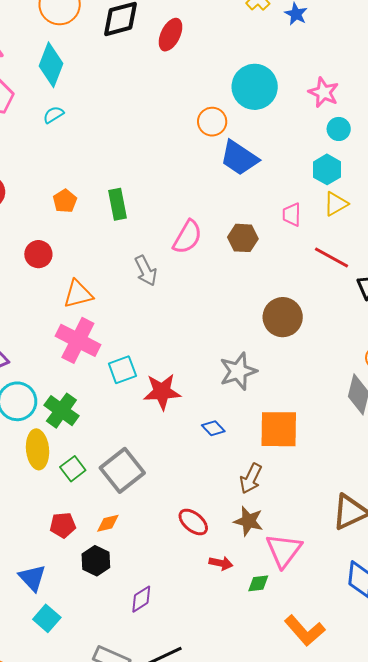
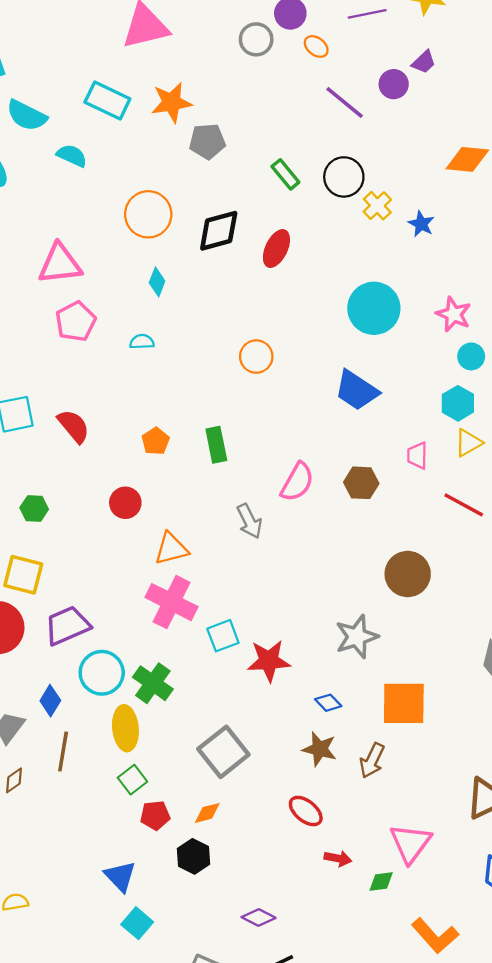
cyan diamond: (51, 65) -> (157, 282), moved, size x0.6
cyan semicircle: (53, 115) -> (142, 342), turned 30
orange circle: (212, 122) -> (256, 357), moved
green square: (73, 469) -> (132, 780), moved
brown star: (248, 521) -> (320, 749), moved
purple diamond: (141, 599) -> (259, 917), moved, turned 60

